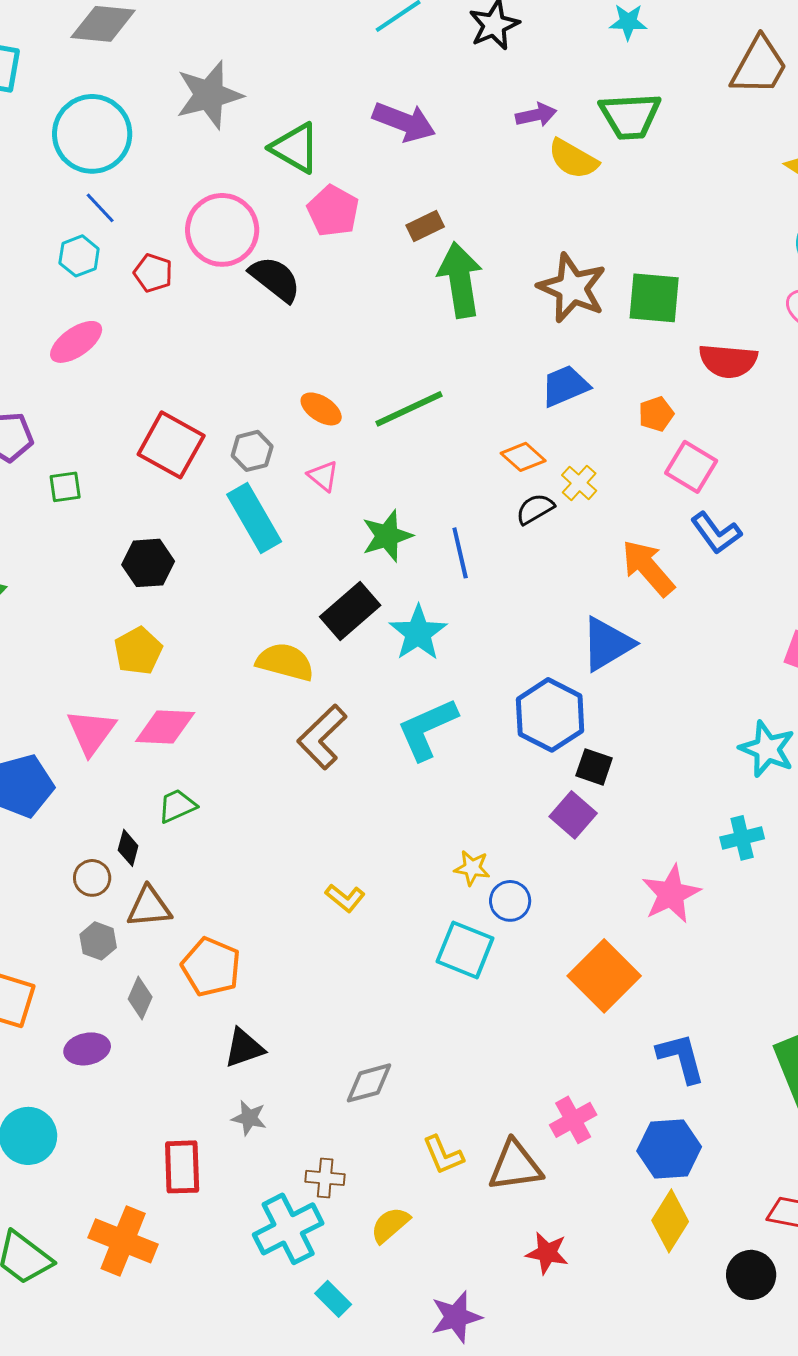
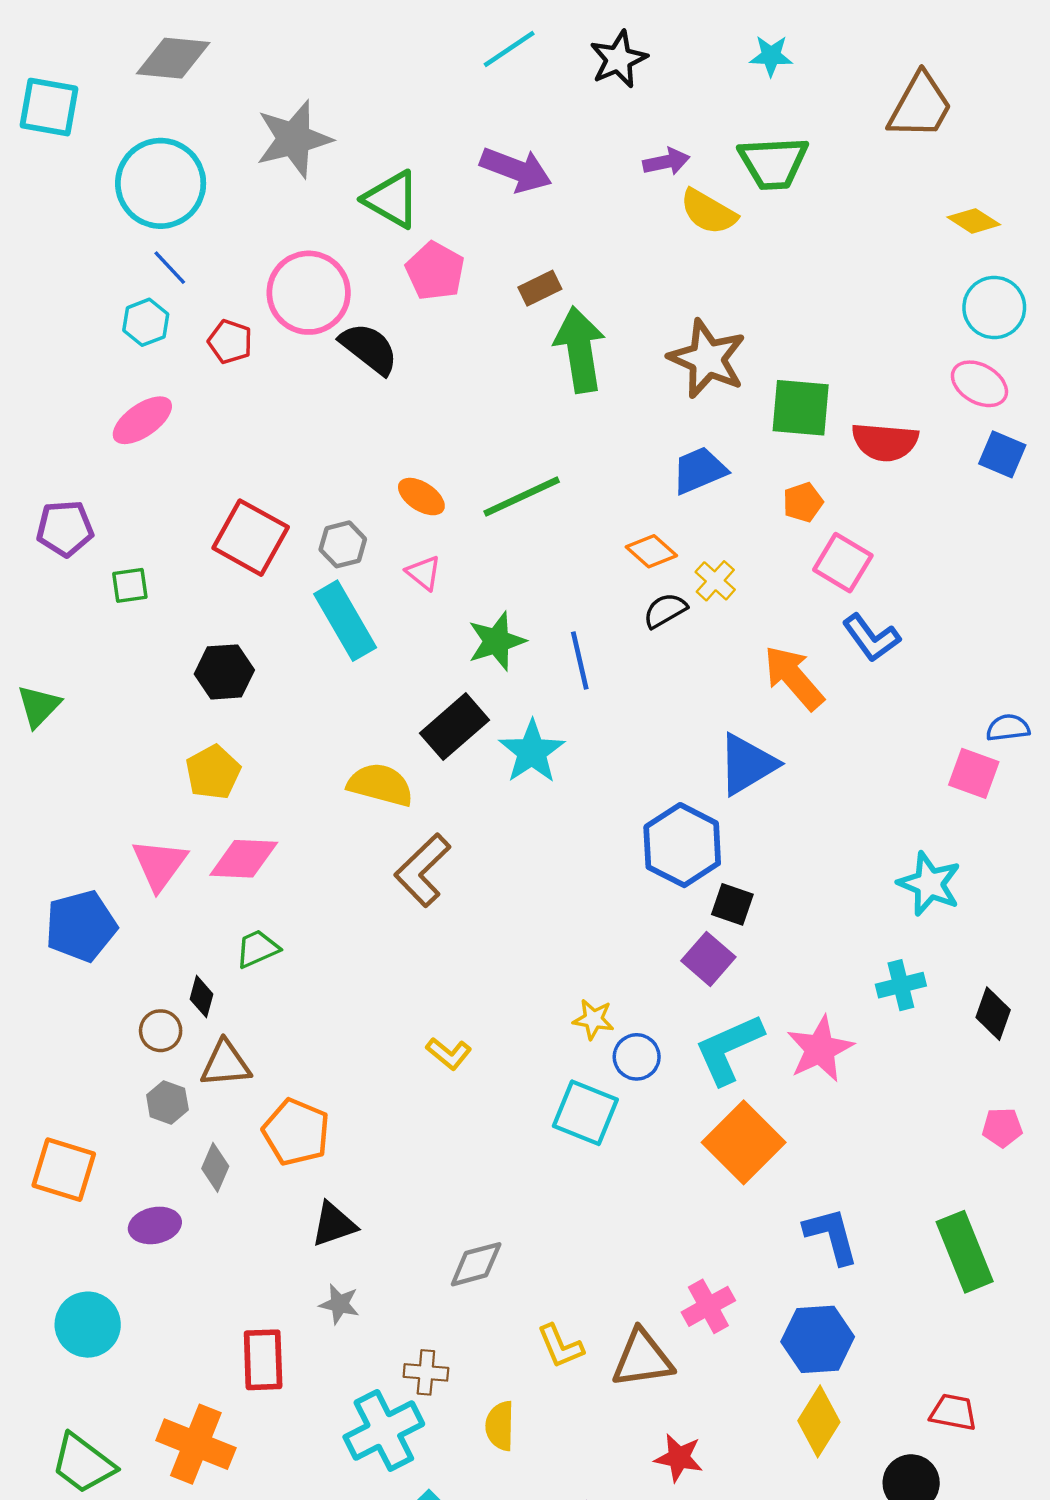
green square: (654, 298) -> (801, 408), moved
cyan L-shape: (427, 729) -> (729, 1049), moved
yellow semicircle: (390, 1225) -> (500, 1426), turned -48

